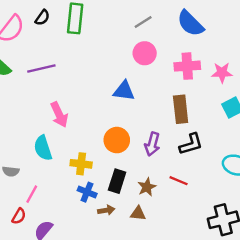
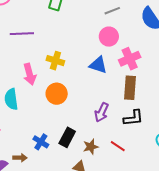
pink cross: (187, 66) -> (130, 59), moved, turned -30
blue triangle: (124, 91) -> (98, 65), moved
orange circle: (117, 140) -> (57, 94), moved
yellow cross: (81, 164) -> (55, 61), moved
brown arrow: (106, 210) -> (20, 158), moved

